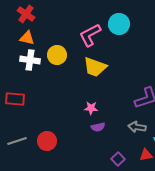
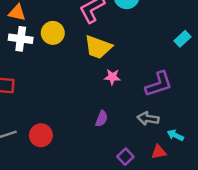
pink star: (91, 108) -> (112, 77), moved
purple semicircle: (98, 127) -> (102, 119), turned -56

